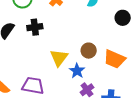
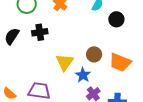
black circle: (123, 18) -> (116, 19), moved

